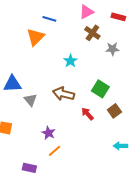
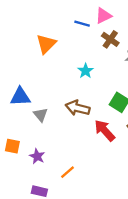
blue line: (49, 19) -> (82, 24), moved
red arrow: (87, 114) -> (105, 130), size x1.5
purple star: (48, 133) -> (37, 156), moved

